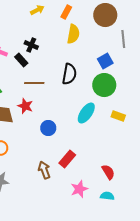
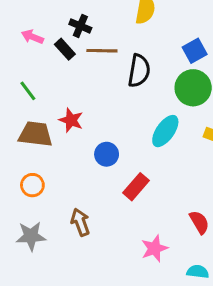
brown line: (34, 83) -> (102, 51), moved
red rectangle: (67, 159) -> (136, 187), moved
brown arrow: (44, 170) -> (80, 222), moved
cyan semicircle: (107, 196) -> (198, 272), moved

